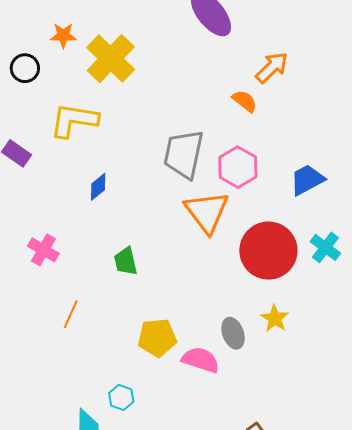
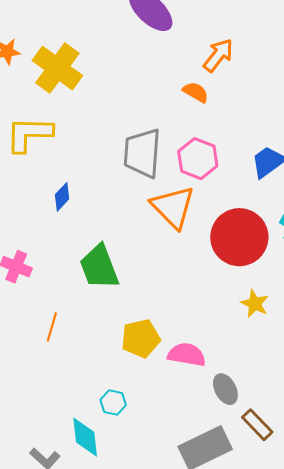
green trapezoid: (126, 261) -> (99, 267), size x1.6
gray ellipse: (233, 333) -> (225, 389), moved

